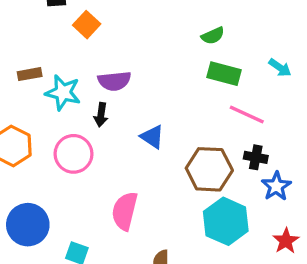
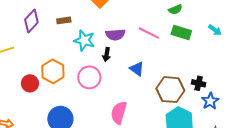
brown rectangle: (30, 74) -> (64, 20), moved
pink line: (247, 115) -> (149, 33), moved

